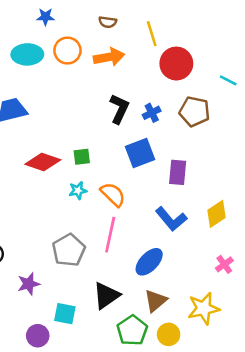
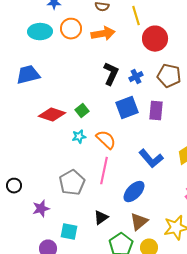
green square: (82, 157) -> (82, 111), turned -32
purple rectangle: (178, 172) -> (156, 111), moved
black triangle: (106, 295) -> (101, 218), size x0.7

